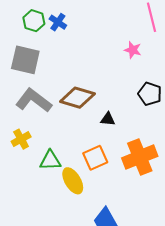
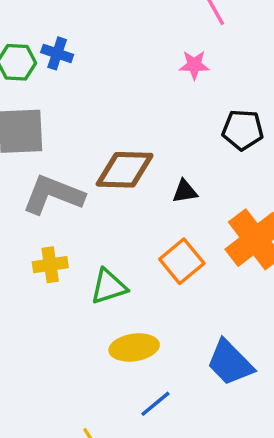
yellow cross: (21, 139) -> (50, 265), turned 36
yellow ellipse: (73, 181) -> (134, 347), moved, turned -52

